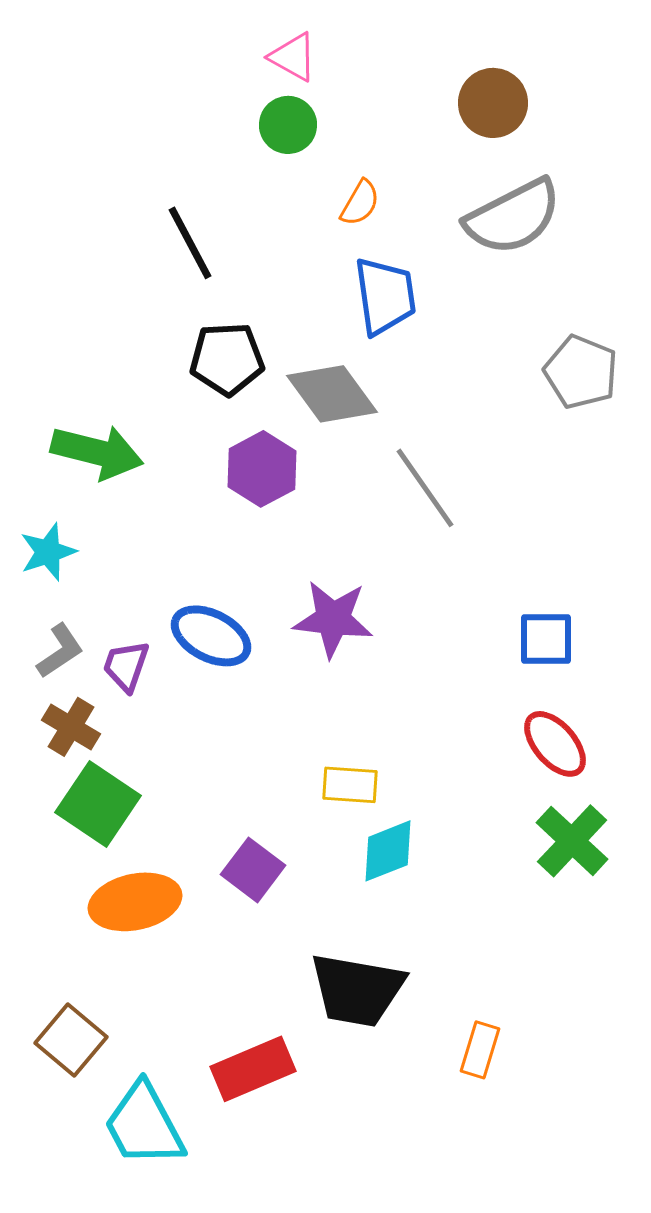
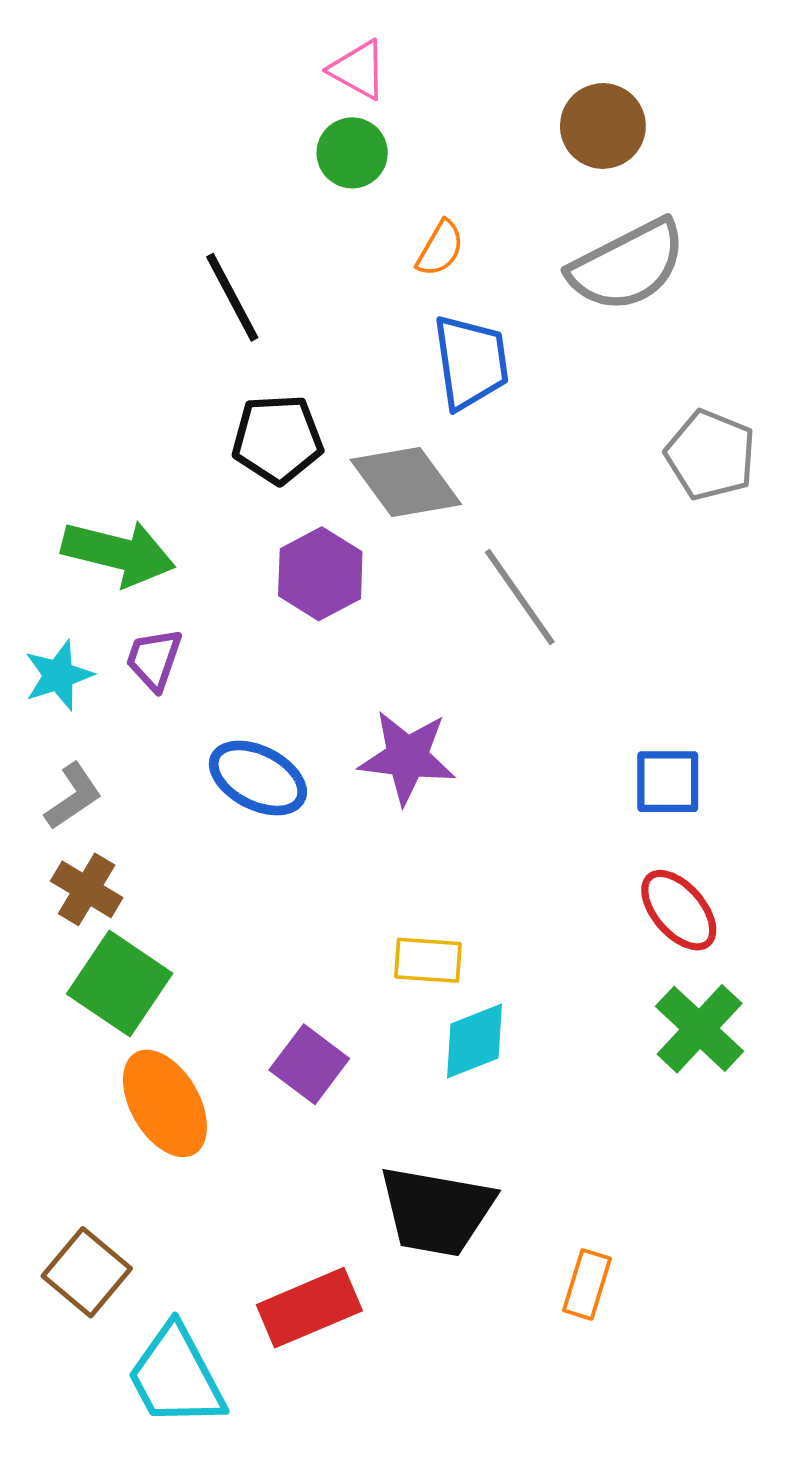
purple trapezoid: (126, 666) -> (154, 659), moved
orange ellipse: (135, 902) -> (165, 1103), turned 72

